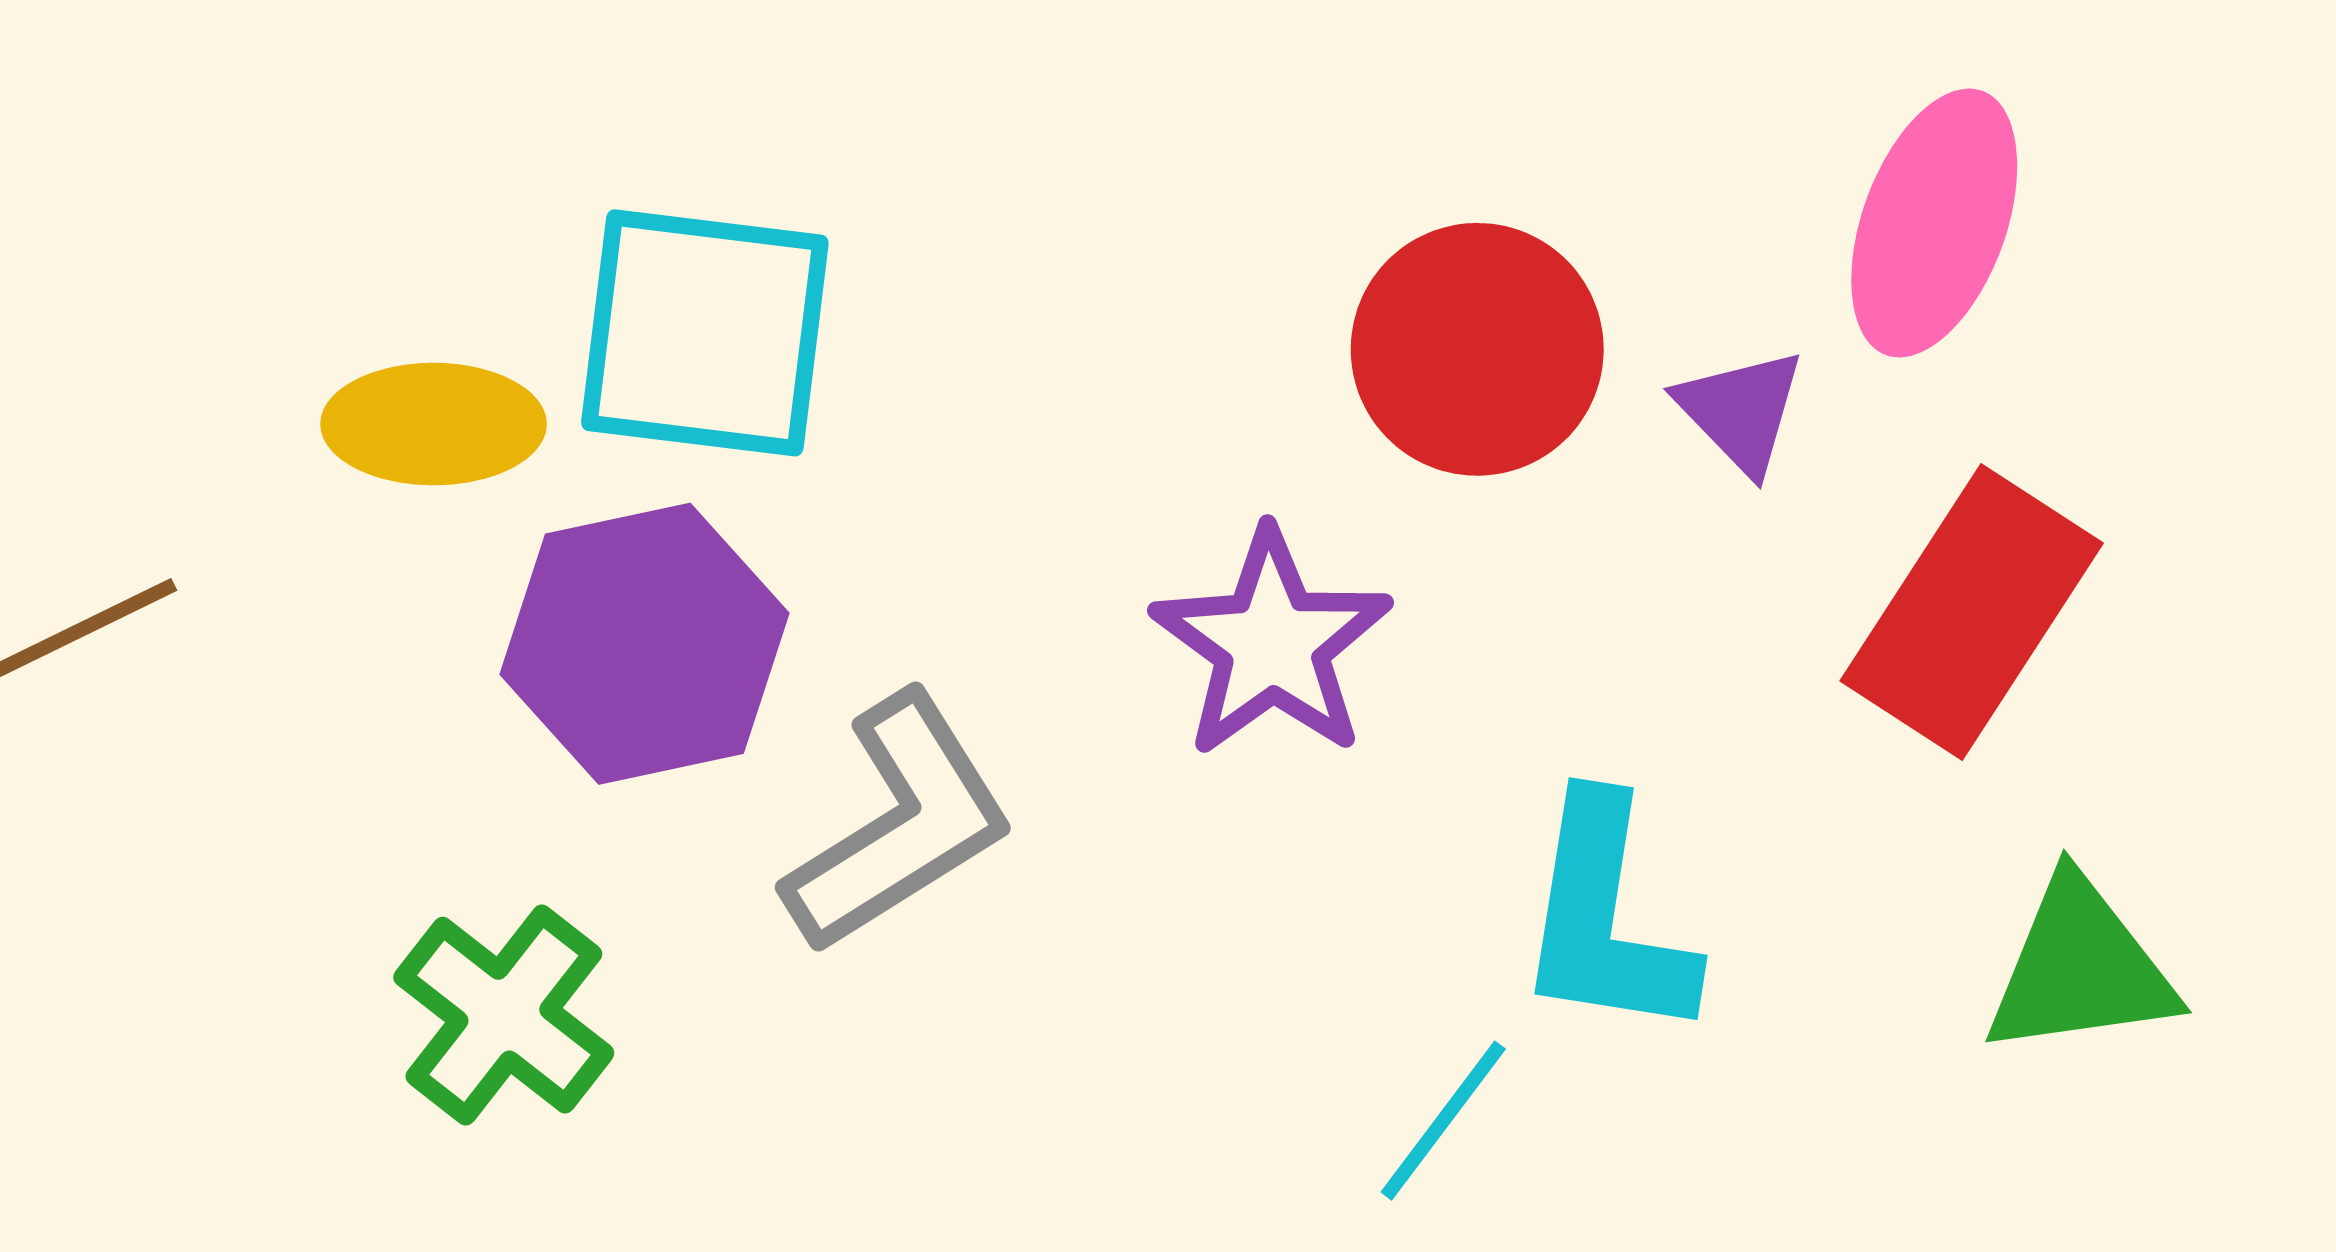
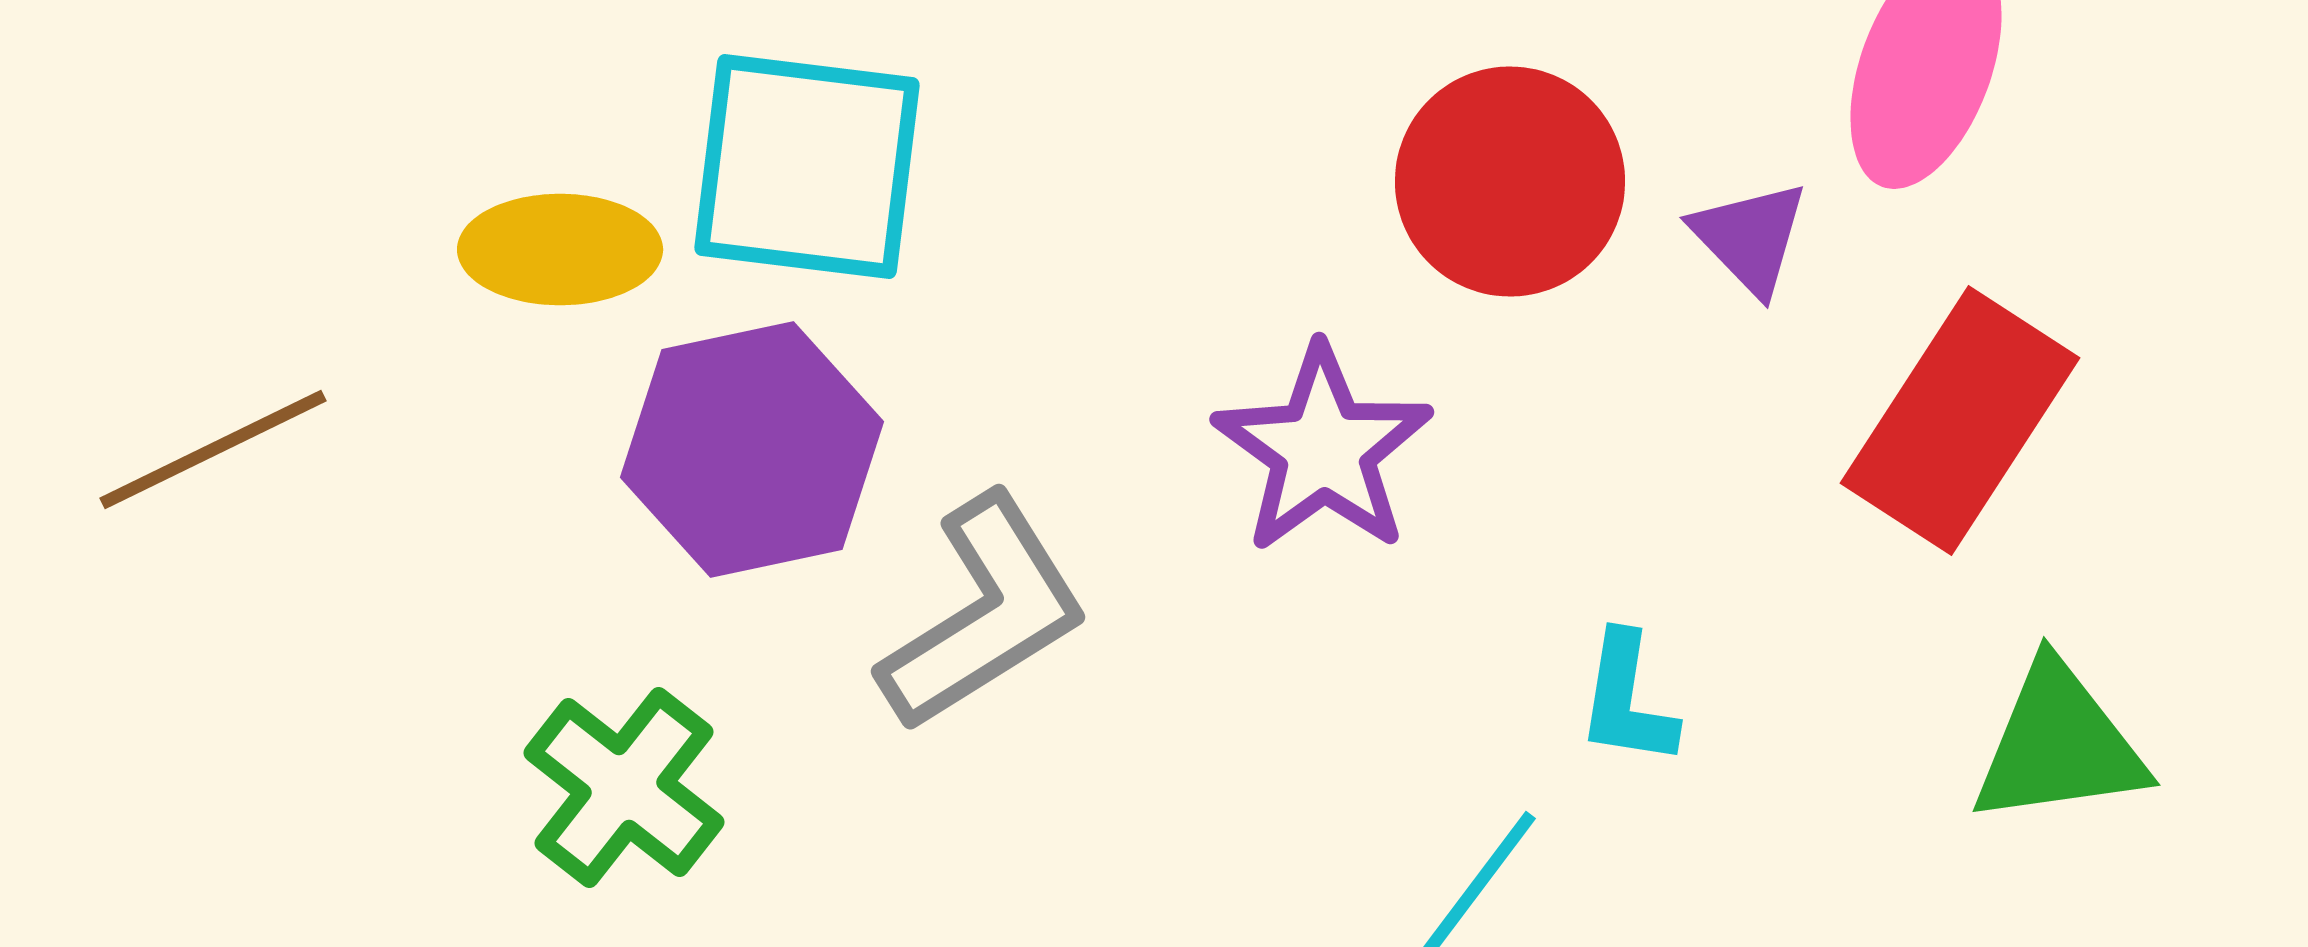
cyan L-shape: (1606, 918) -> (1627, 700), size x0.6

